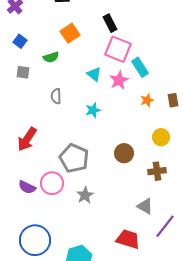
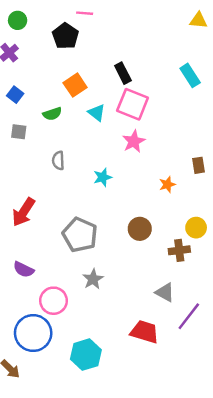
cyan rectangle: (140, 67) -> (190, 75), moved
cyan triangle: (94, 74) -> (97, 113), moved
orange star: (147, 100) -> (167, 184), moved
yellow circle: (161, 137) -> (196, 228), moved
pink circle: (52, 183) -> (53, 301), moved

